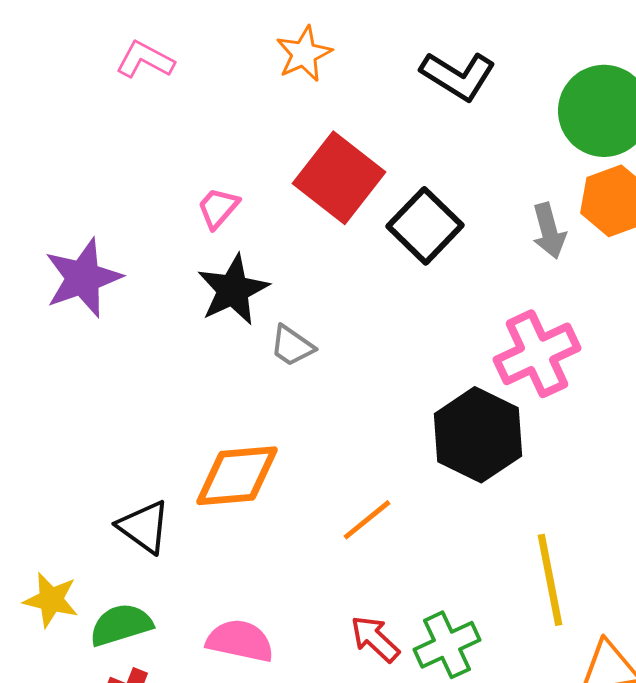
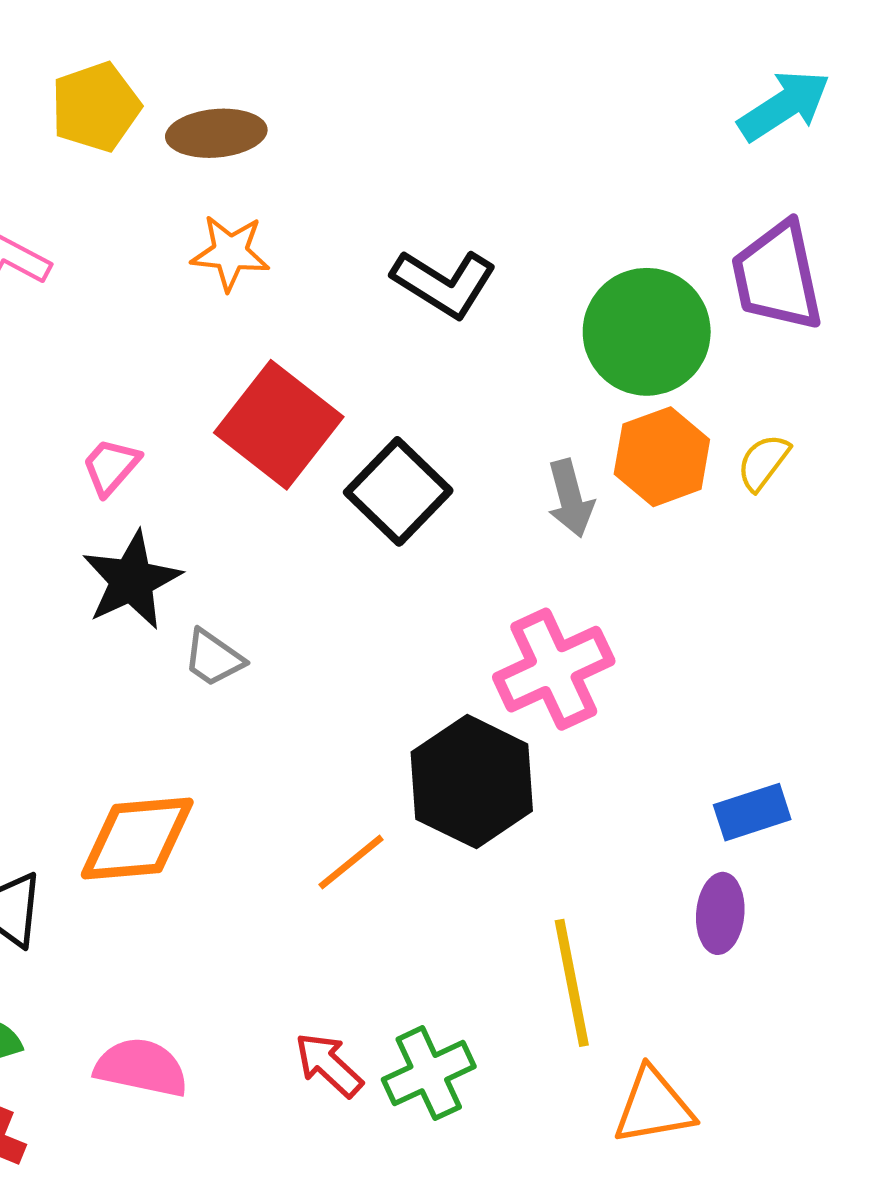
orange star: (304, 54) -> (230, 253), turned 30
orange line: (367, 520) -> (351, 862), moved

